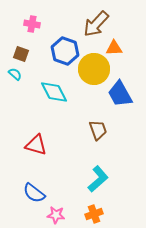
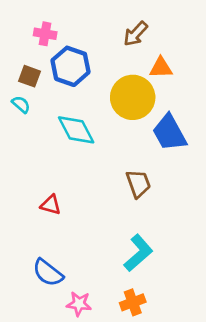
brown arrow: (96, 24) -> (136, 34), size x0.7
blue hexagon: (65, 51) -> (70, 66), moved
red triangle: (36, 145) -> (51, 205), size x0.7

